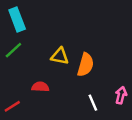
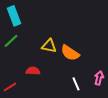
orange semicircle: (86, 65) -> (70, 53), turned 108

